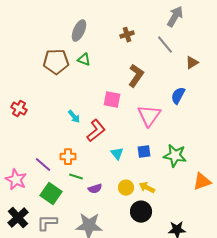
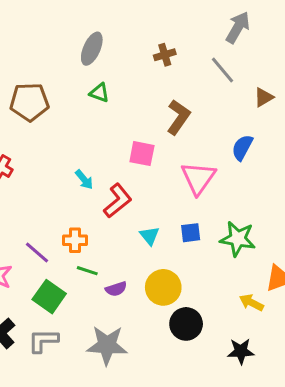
brown pentagon: (56, 62) -> (29, 102), moved
yellow circle: (126, 188) -> (163, 287), size x1.5
yellow arrow: (147, 188) -> (251, 303), moved

